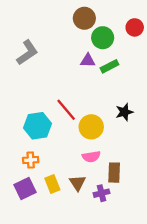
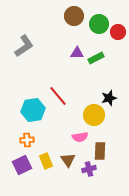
red circle: (135, 27) -> (118, 32), moved
green circle: (103, 38) -> (99, 24), moved
yellow circle: (91, 127) -> (94, 115), moved

